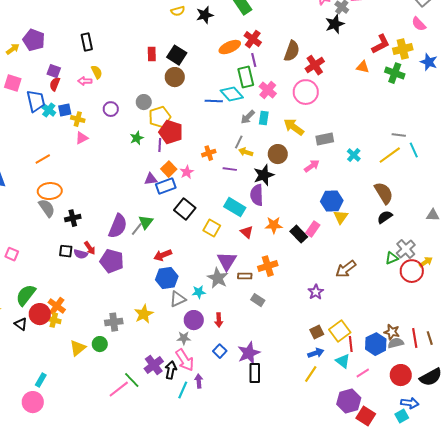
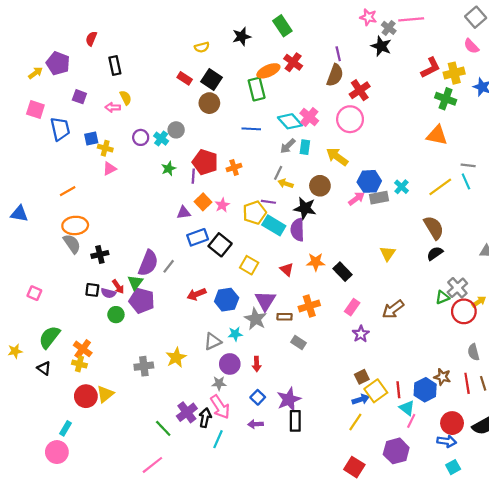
yellow semicircle: (178, 11) -> (202, 47), moved
black star: (335, 24) -> (381, 46), turned -30
red rectangle: (152, 54) -> (185, 78), turned -56
purple line: (254, 60) -> (338, 54), moved
orange triangle: (363, 67) -> (437, 135), moved, size x1.5
green rectangle: (246, 77) -> (257, 89), moved
red semicircle: (55, 84) -> (91, 39), moved
cyan diamond: (232, 94) -> (290, 121), moved
cyan cross: (49, 110) -> (161, 139), moved
yellow pentagon: (160, 117) -> (254, 213), moved
gray line: (399, 135) -> (468, 165), moved
gray rectangle: (325, 139) -> (379, 198), moved
orange cross: (209, 153) -> (234, 167), moved
black star: (264, 175) -> (305, 208), turned 30
blue rectangle: (166, 186) -> (198, 237), moved
blue hexagon: (332, 201) -> (369, 181), moved
cyan rectangle: (235, 207) -> (274, 225), moved
green triangle: (146, 222) -> (135, 282), moved
pink rectangle: (313, 229) -> (352, 307), moved
blue hexagon: (167, 278) -> (227, 300), moved
red circle: (40, 314) -> (86, 396), moved
yellow square: (340, 331) -> (376, 391), moved
gray semicircle: (396, 343) -> (473, 352), moved, turned -91
green circle: (100, 344) -> (116, 315), moved
cyan triangle: (343, 361) -> (407, 408), moved
pink line: (363, 373) -> (411, 421), turned -32
purple arrow: (199, 381) -> (256, 424), moved, turned -88
pink line: (119, 389) -> (152, 465), moved
blue arrow: (410, 403) -> (447, 441), moved
red square: (366, 416) -> (354, 467), moved

